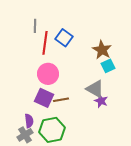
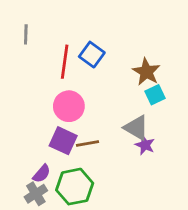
gray line: (35, 26) -> (26, 34), moved
purple semicircle: (29, 121) -> (42, 174), turned 48

